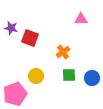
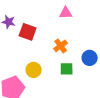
pink triangle: (81, 19) -> (66, 13), moved
blue circle: (92, 78) -> (90, 58), moved

